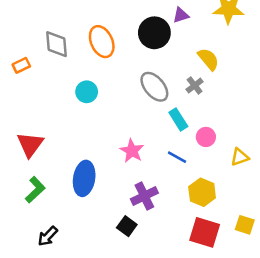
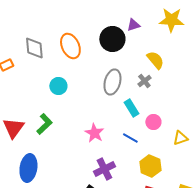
gray ellipse: (154, 87) -> (112, 82), turned 55
blue ellipse: (84, 178) -> (28, 168), moved
green L-shape: (35, 190) -> (44, 124), moved

